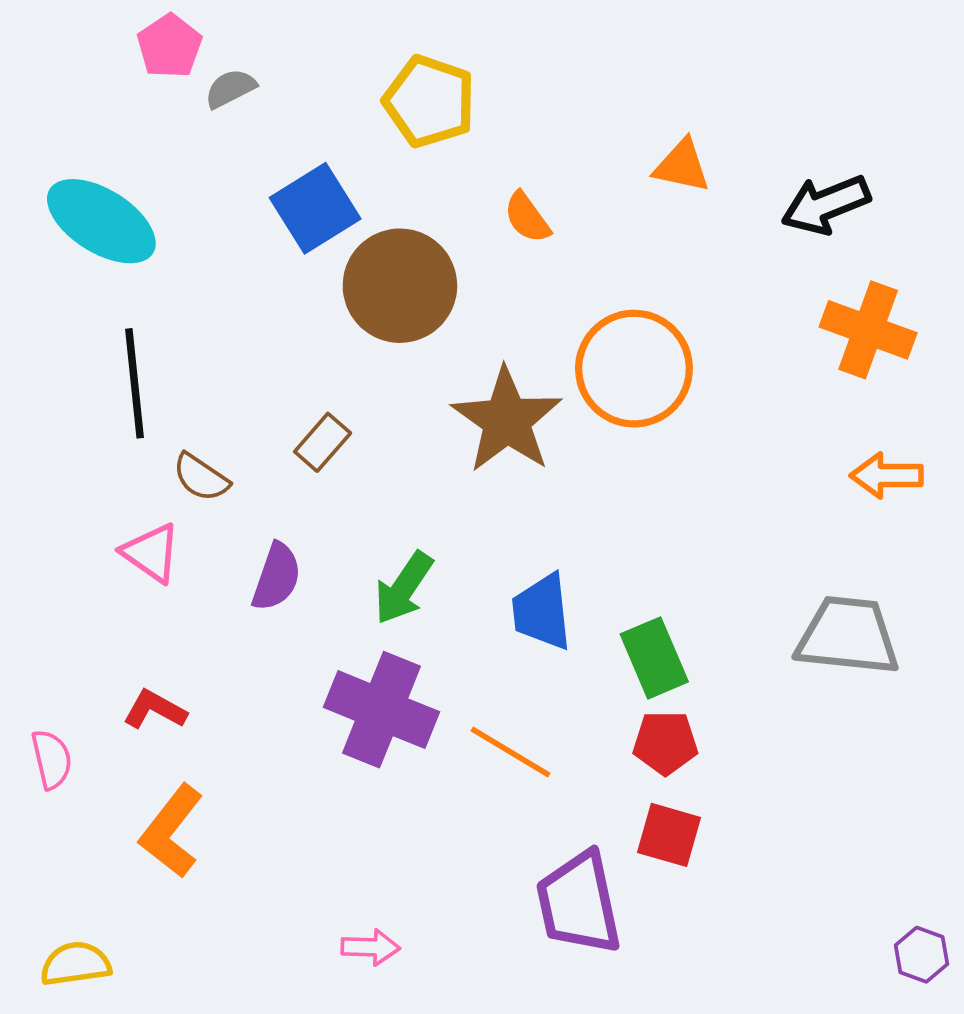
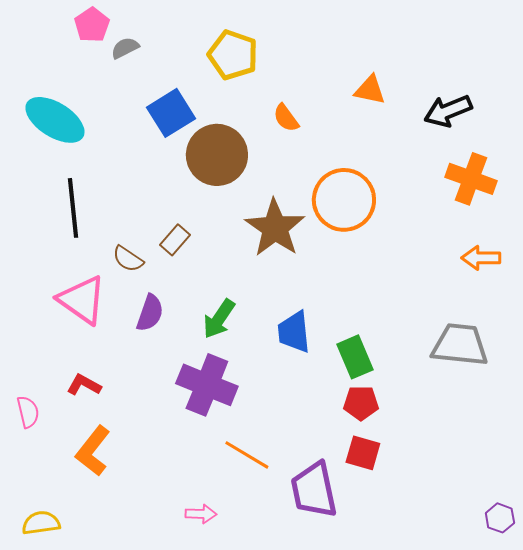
brown semicircle: (201, 477) -> (128, 259), moved
pink triangle: (151, 553) -> (82, 300), size x1.5
orange line: (511, 752) -> (247, 455), moved

